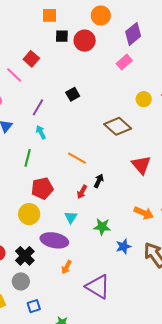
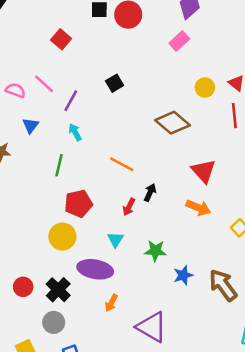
pink line: (14, 75) -> (44, 84), moved
orange arrow: (144, 213) -> (198, 208), moved

